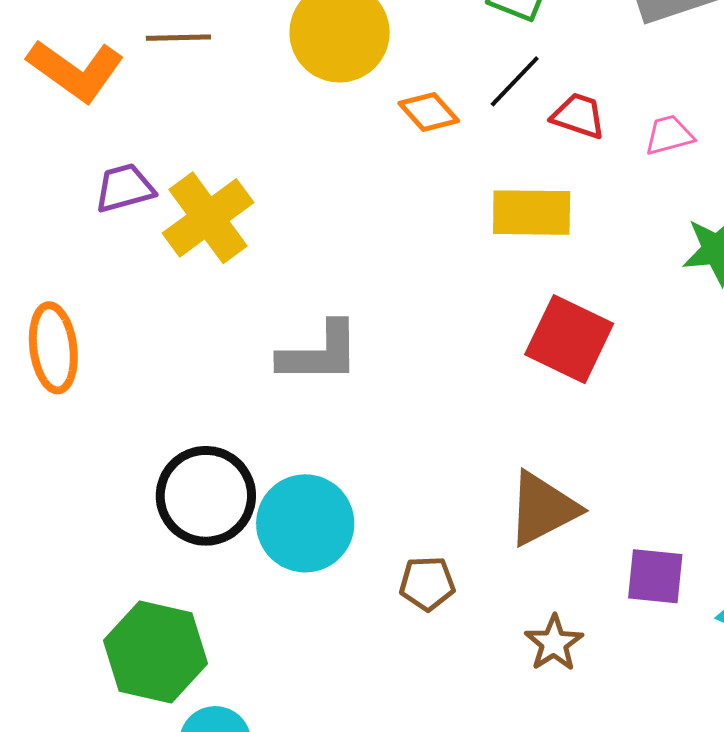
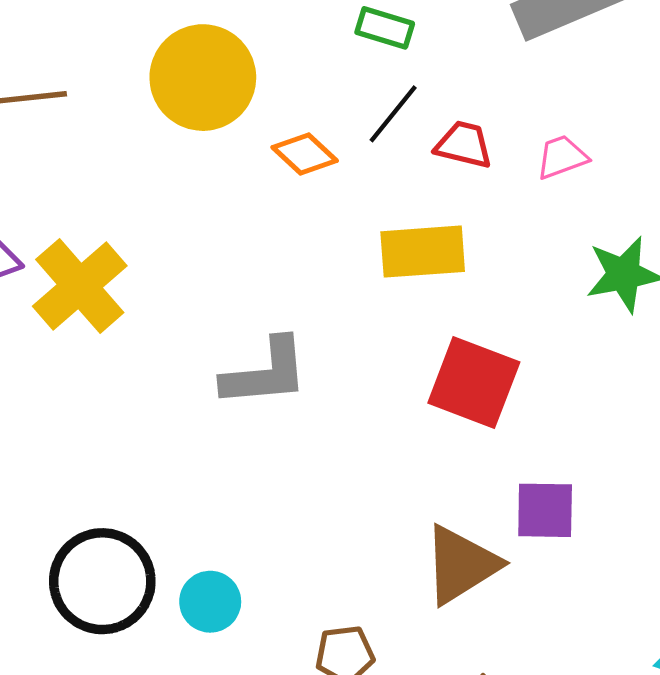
gray L-shape: (319, 353) -> (265, 373), moved
cyan circle: (305, 523) -> (210, 602), size x0.6
purple square: (655, 576) -> (545, 510), moved

